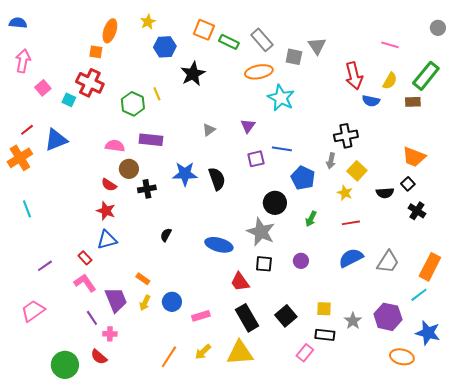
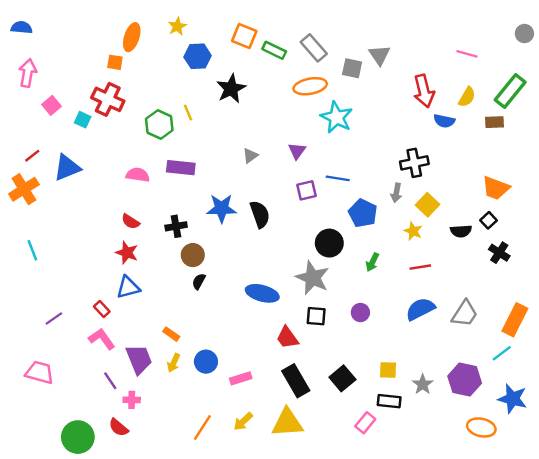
brown circle: (129, 169) -> (193, 255), moved
pink trapezoid: (33, 311) -> (40, 372), turned 50

